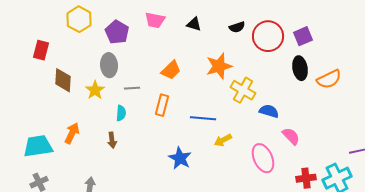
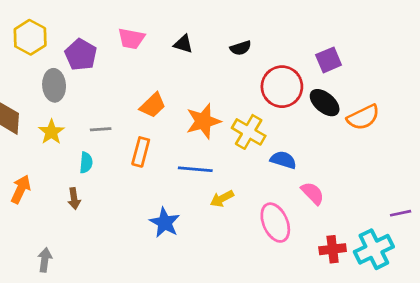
red circle: (268, 36) -> (282, 87), moved
gray ellipse: (109, 65) -> (54, 85), moved
orange star: (219, 66) -> (203, 121), moved
black ellipse: (300, 68) -> (325, 103), turned -40

